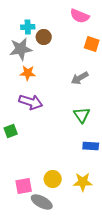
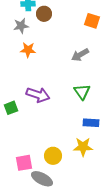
gray star: (21, 49) -> (21, 26), size x0.7
purple arrow: (31, 102) -> (38, 95), moved
yellow star: (83, 182) -> (83, 147), moved

